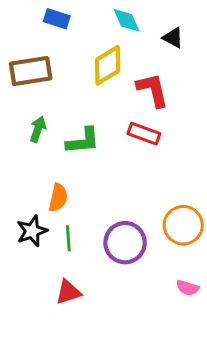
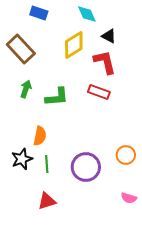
black triangle: (173, 38) -> (109, 36), moved
brown rectangle: (31, 71) -> (21, 49), turned 56
orange circle: (183, 225) -> (126, 155), size x0.7

